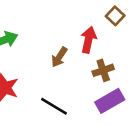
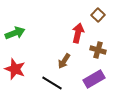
brown arrow: (59, 57) -> (64, 61), moved
brown cross: (103, 70) -> (98, 50), moved, turned 35

